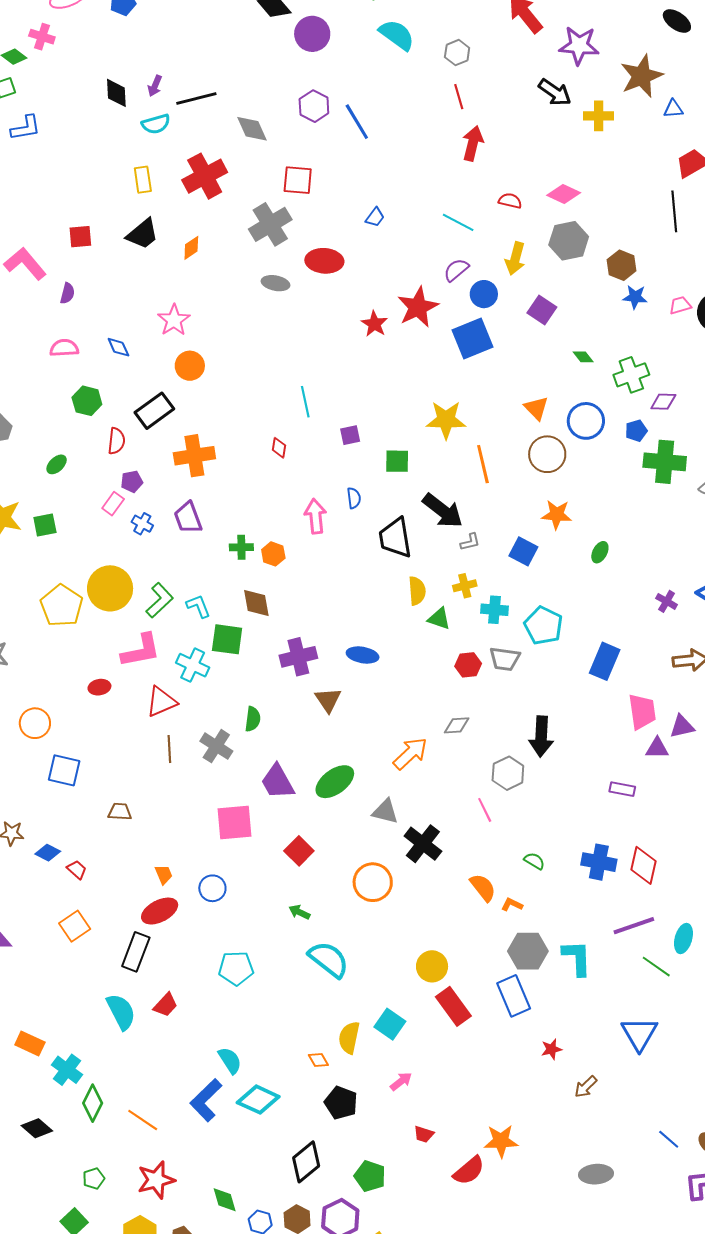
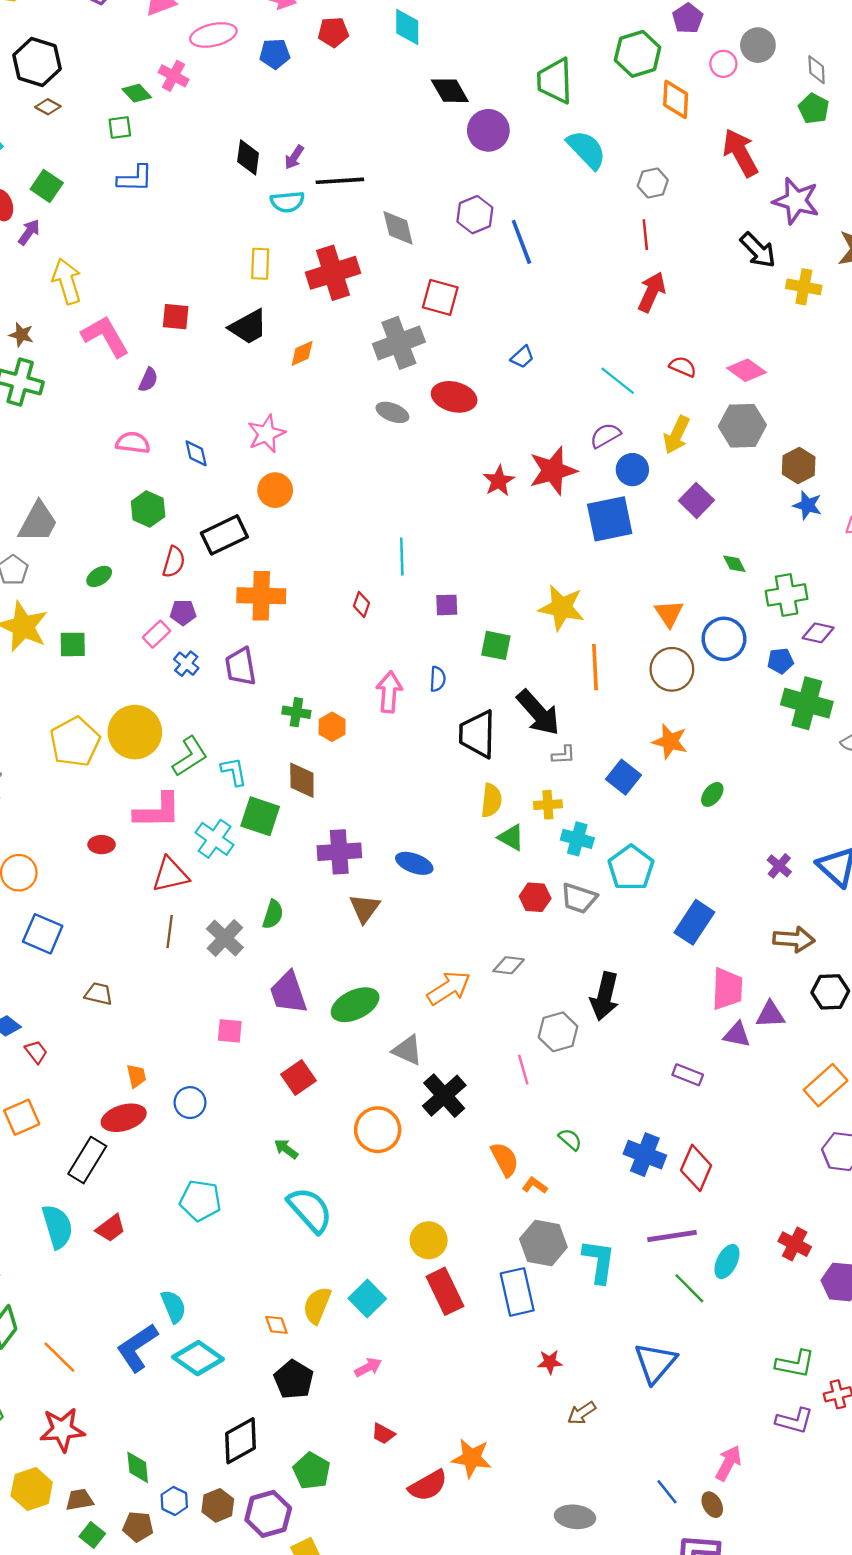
pink square: (235, 823) -> (230, 1031), size x0.6

